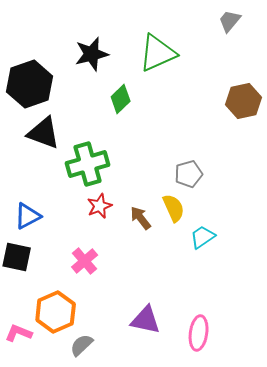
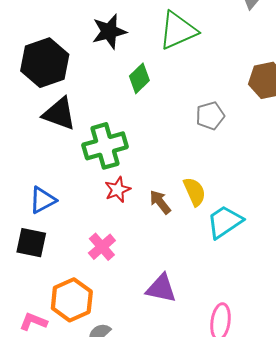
gray pentagon: (189, 174) -> (210, 116), moved
cyan trapezoid: (203, 237) -> (225, 222), size x1.4
purple triangle: (146, 320) -> (161, 288), moved

